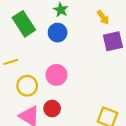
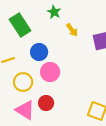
yellow arrow: (103, 17) -> (72, 30), moved
blue circle: (58, 33) -> (39, 52), moved

